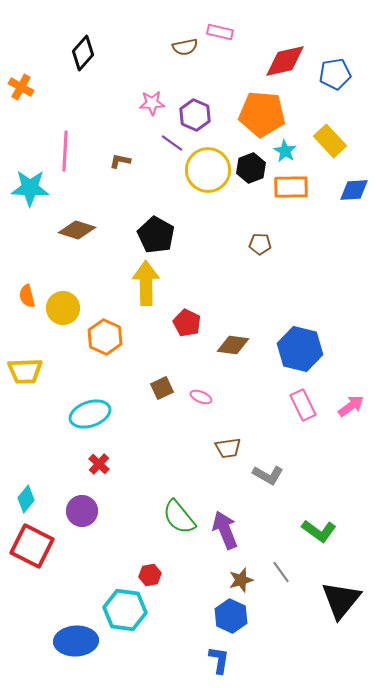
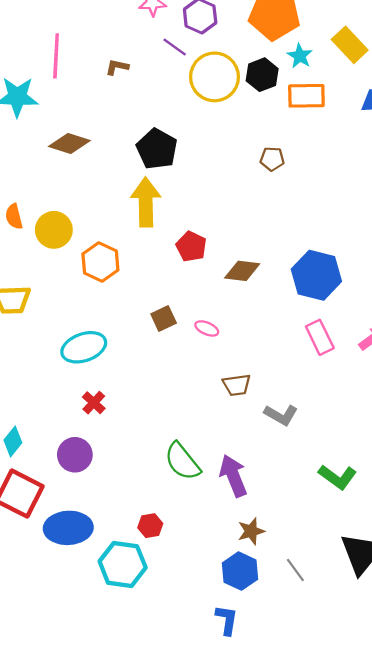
gray line: (281, 572) -> (295, 570), moved
blue ellipse: (76, 641) -> (68, 528), moved

